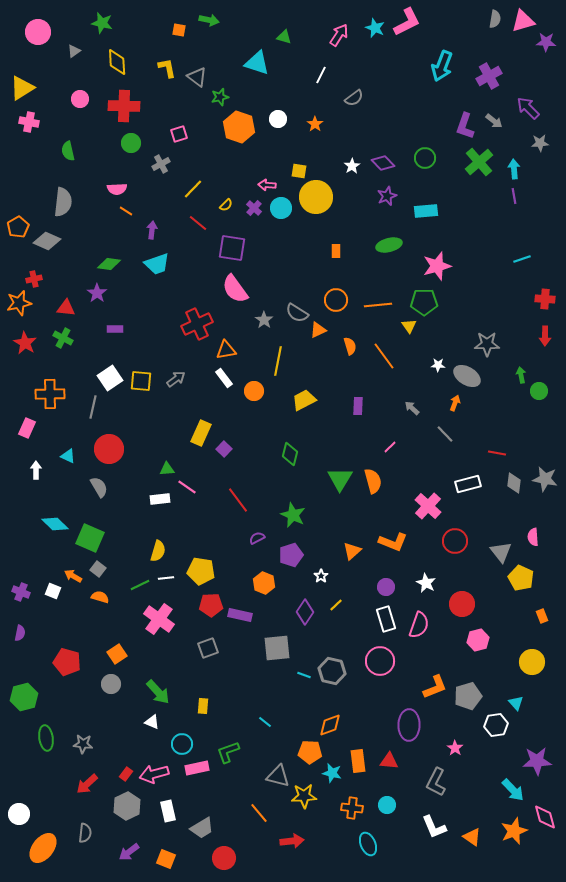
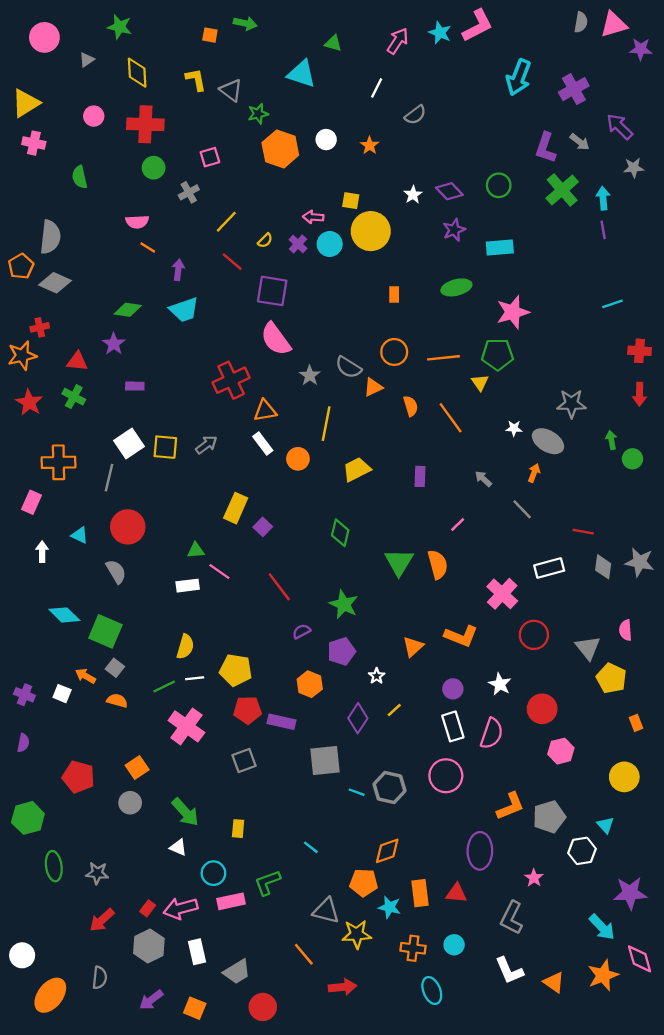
gray semicircle: (63, 202) -> (50, 237), moved

